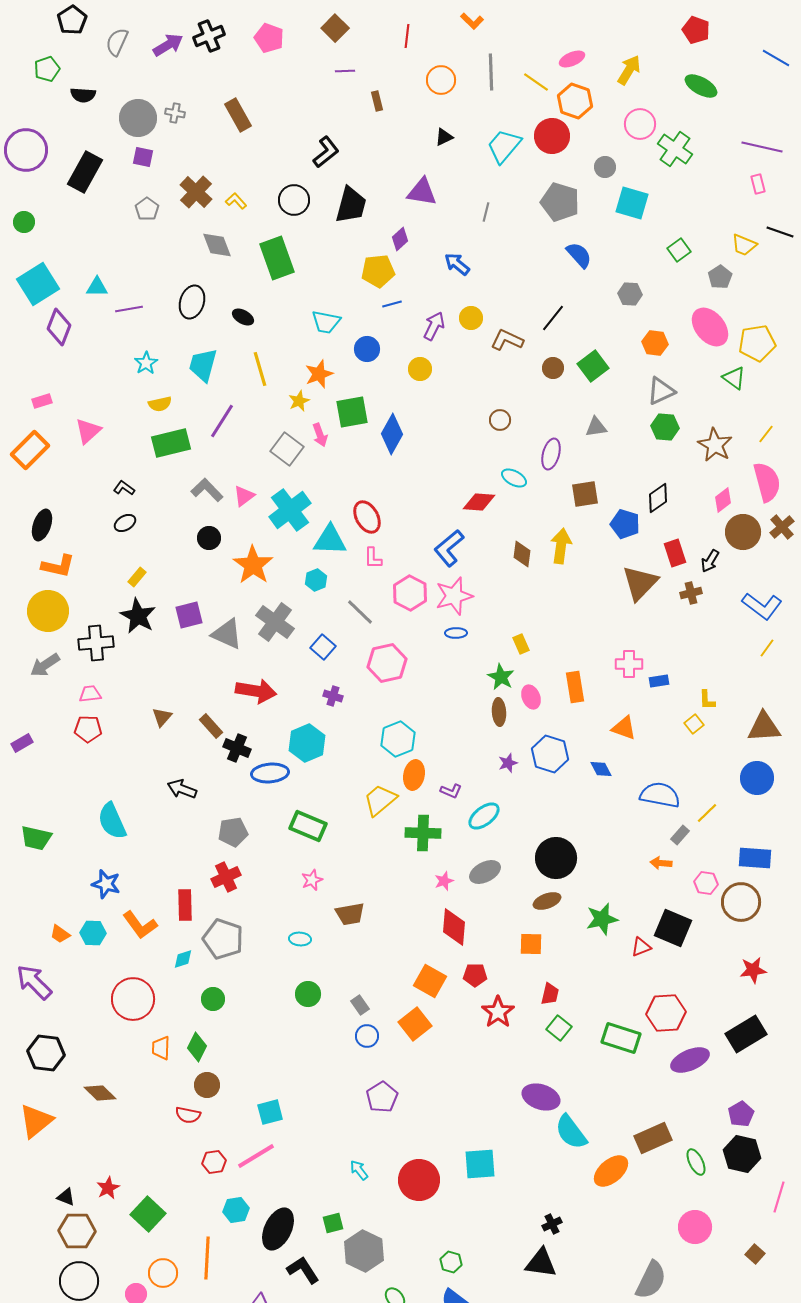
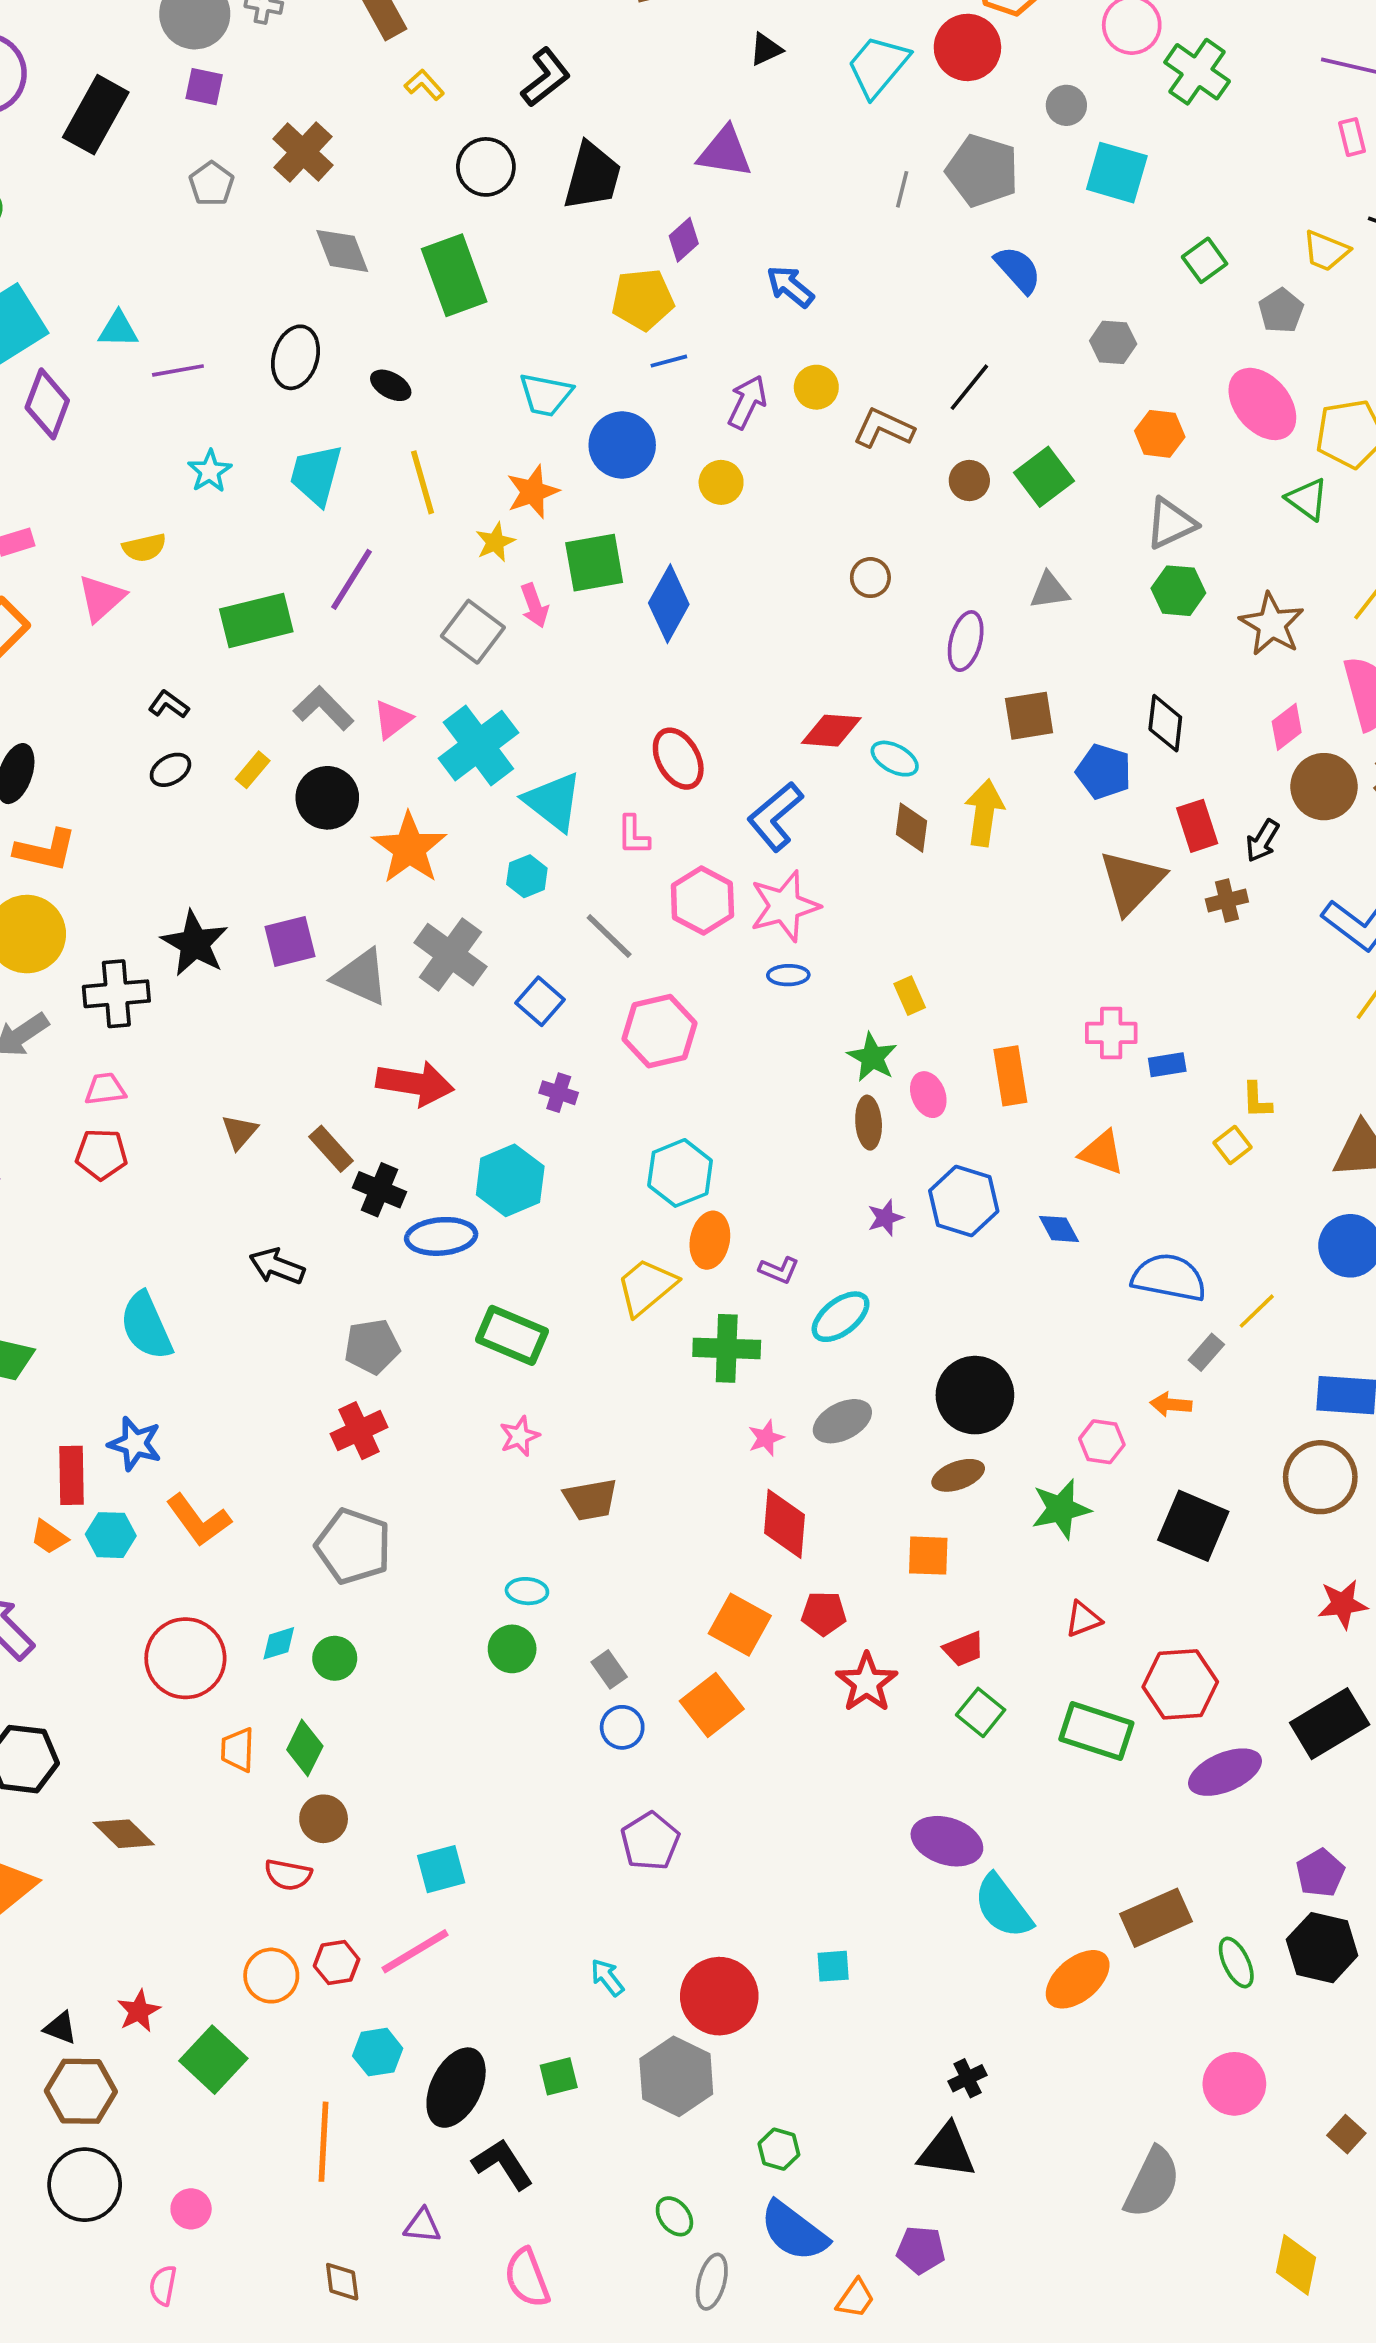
yellow L-shape: (236, 201) -> (424, 85), moved
gray line: (486, 212) -> (902, 189), moved
blue circle: (367, 349) -> (622, 445), size x1.4
yellow semicircle: (160, 404) -> (144, 548), moved
cyan ellipse: (514, 478) -> (895, 759), moved
black diamond: (658, 498) -> (1165, 723), turned -48
red ellipse: (367, 517) -> (678, 759), moved
black circle: (209, 538) -> (327, 798), size x1.4
cyan triangle: (330, 540) -> (553, 802), turned 36
yellow rectangle: (137, 577) -> (253, 770), moved
pink hexagon: (706, 883) -> (1102, 1442), moved
red rectangle: (185, 905) -> (72, 1475), moved
cyan ellipse: (300, 939) -> (527, 1591), moved
red triangle: (641, 947) -> (1083, 1619), moved
cyan diamond: (183, 959) -> (279, 1643), moved
red trapezoid: (550, 994) -> (964, 1649), turned 55
cyan square: (480, 1164) -> (833, 1966), size x0.6
gray hexagon: (364, 1251) -> (676, 2076), moved
orange circle: (163, 1273) -> (271, 1976), moved

